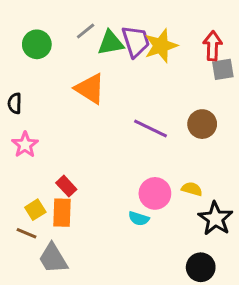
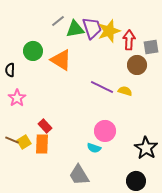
green circle: (37, 44) -> (33, 51), moved
red arrow: (213, 46) -> (129, 40), moved
brown circle: (202, 124) -> (137, 65), moved
yellow semicircle: (192, 189) -> (125, 91), moved
brown line: (26, 233) -> (12, 140), moved
gray trapezoid: (53, 258) -> (79, 175), moved

